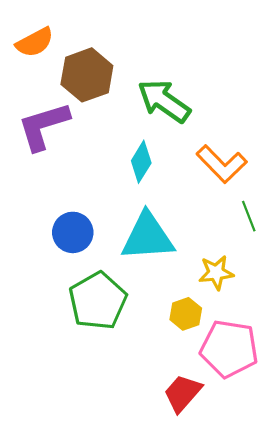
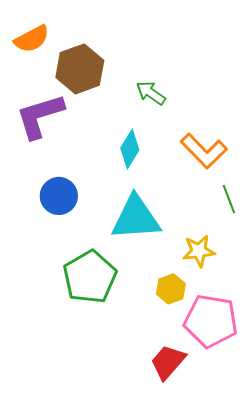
green arrow: (164, 101) -> (151, 93), size x0.6
blue circle: (73, 232) -> (59, 196), moved

